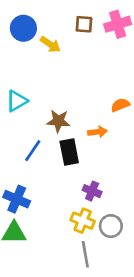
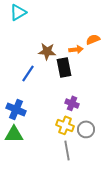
cyan triangle: (17, 101) -> (18, 12), moved
orange arrow: (97, 132) -> (76, 49), moved
black rectangle: (69, 152) -> (64, 67), moved

